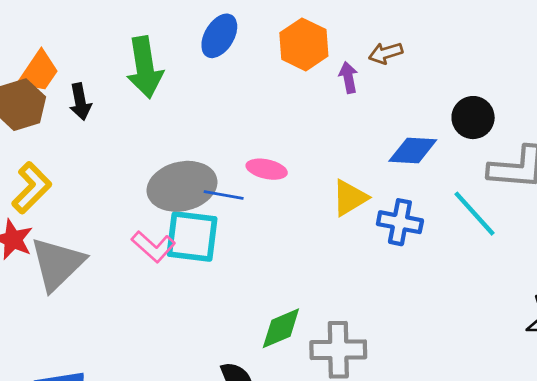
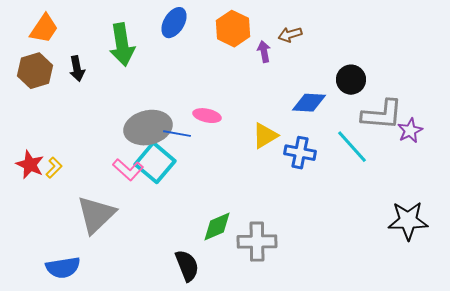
orange trapezoid: (39, 72) -> (44, 29), moved
yellow L-shape: (32, 188) -> (54, 168), moved, size x0.6
cyan square: (192, 237) -> (155, 163), turned 33
gray triangle: (57, 264) -> (96, 215), moved

